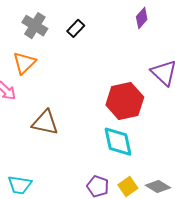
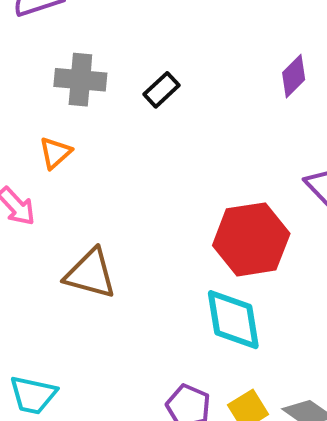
gray cross: (35, 26) -> (80, 80), turned -30
orange triangle: (24, 63) -> (55, 153), size x0.7

